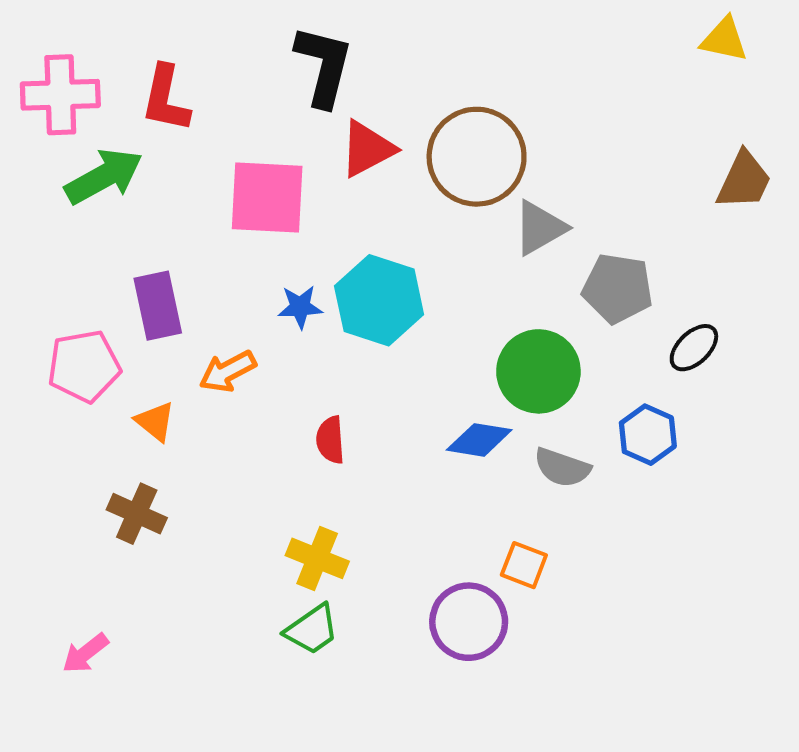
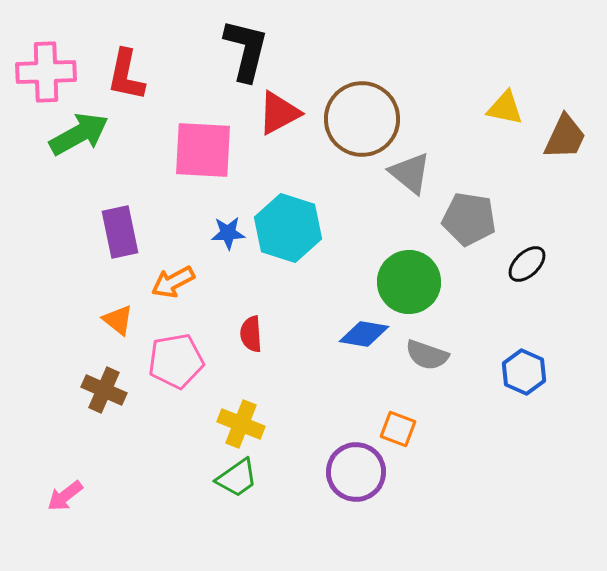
yellow triangle: (724, 39) -> (505, 108), moved
gray triangle: (540, 228) -> (410, 173), turned -51
pink pentagon: (84, 366) -> (176, 361), moved
blue hexagon: (648, 435) -> (524, 372), moved

